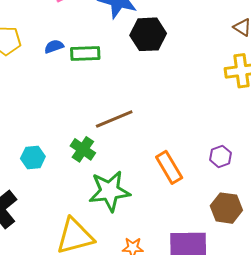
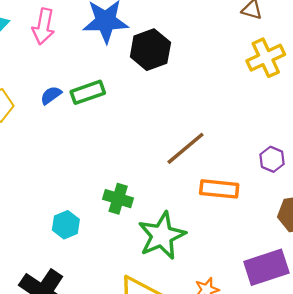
brown line: (114, 119) -> (185, 148), moved
orange rectangle: (169, 167) -> (219, 189), turned -36

